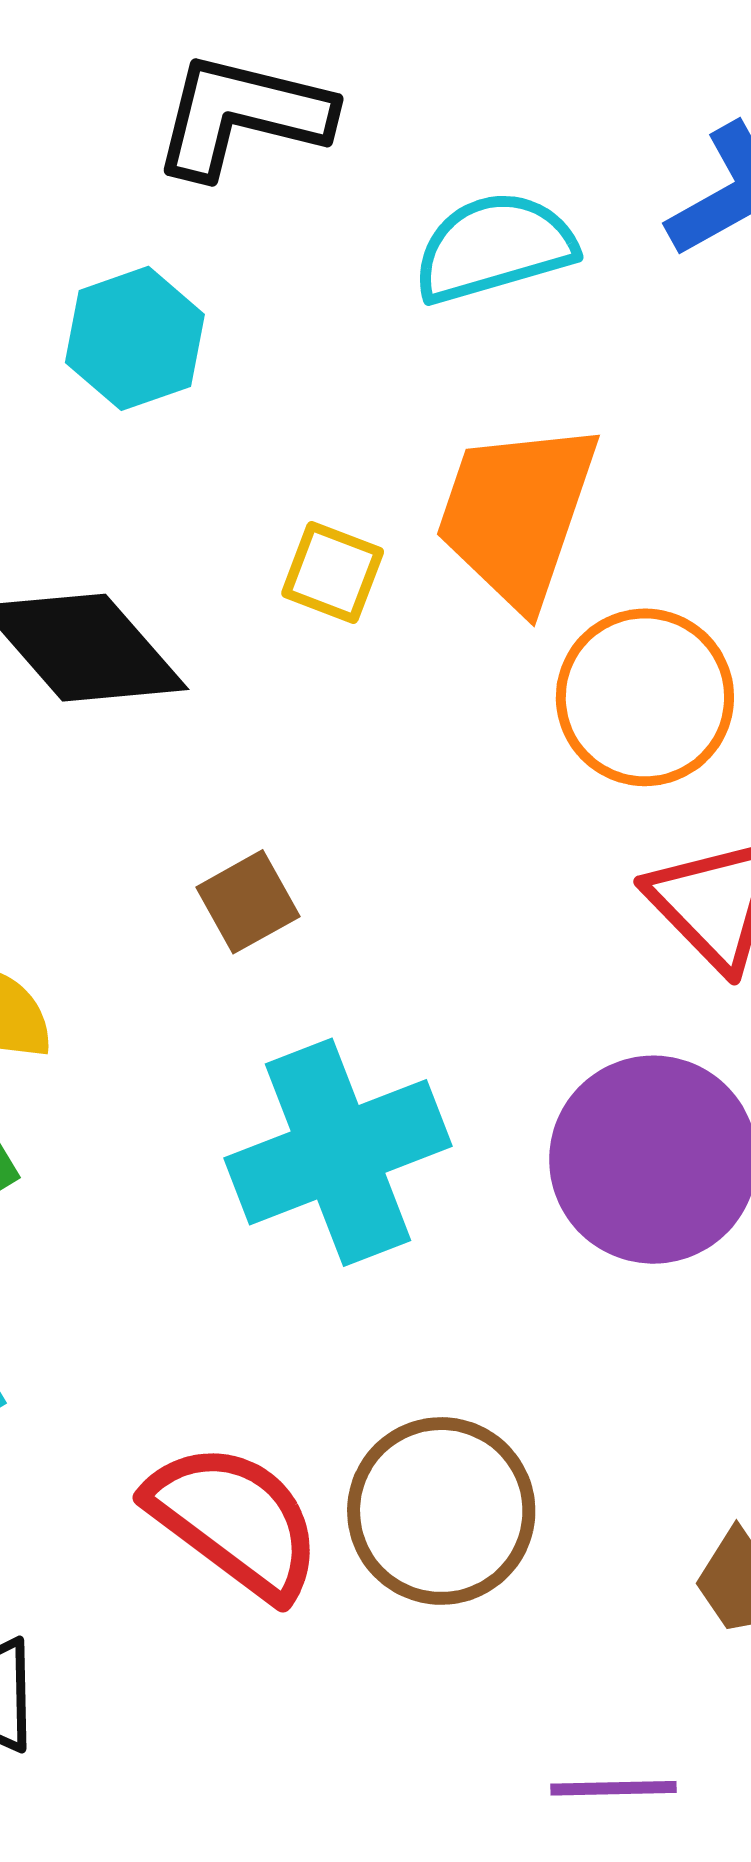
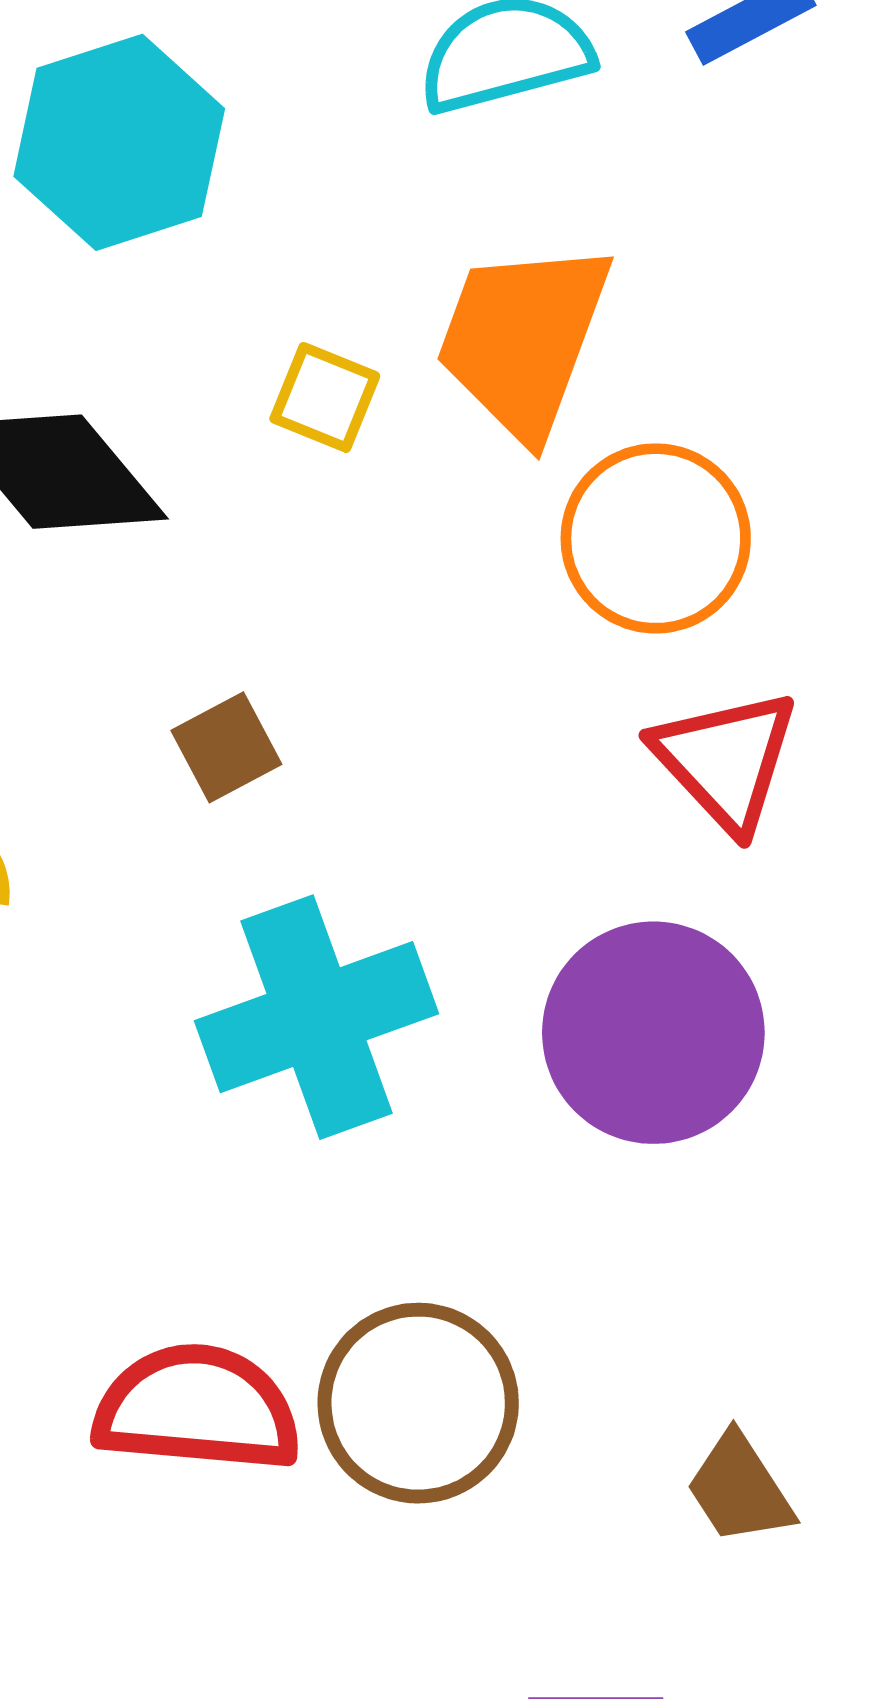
cyan hexagon: (135, 338) -> (119, 142), size x1.4
red semicircle: (235, 1521) -> (197, 1408), turned -33

